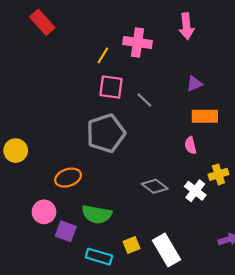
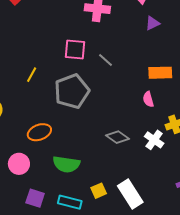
yellow line: (103, 55) -> (32, 75), moved
purple triangle: (194, 84) -> (152, 23), moved
purple square: (66, 231) -> (35, 198), moved

